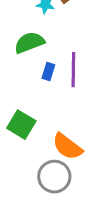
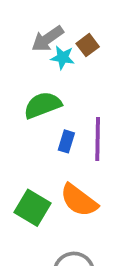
orange semicircle: (67, 147) -> (79, 200), moved

